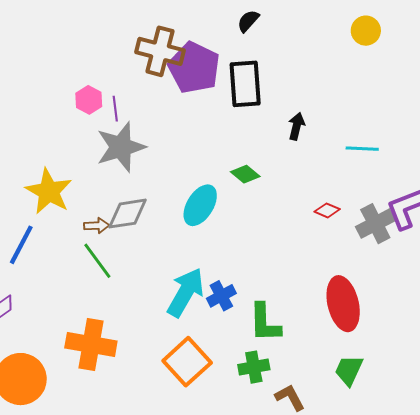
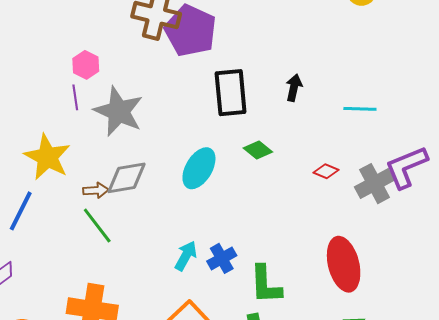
black rectangle: (245, 84) -> (231, 93), moved
purple line: (115, 109) -> (75, 97), moved
gray star: (121, 147) -> (119, 111), turned -30
green diamond: (245, 174) -> (258, 150), moved
cyan arrow: (186, 292) -> (186, 256), size x0.6

